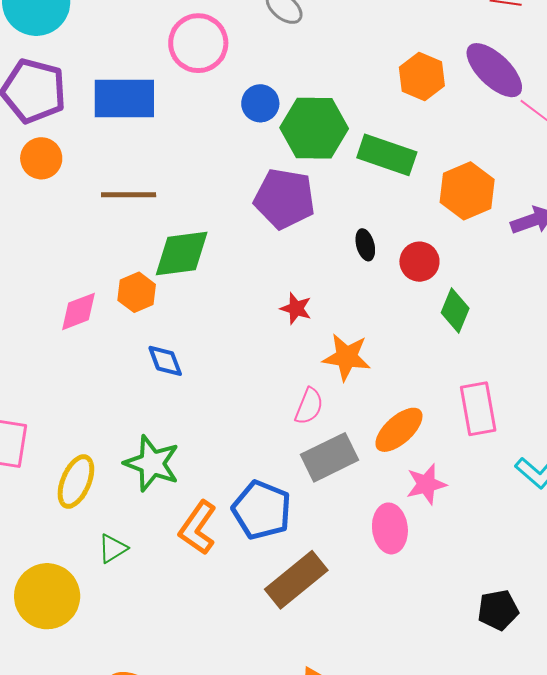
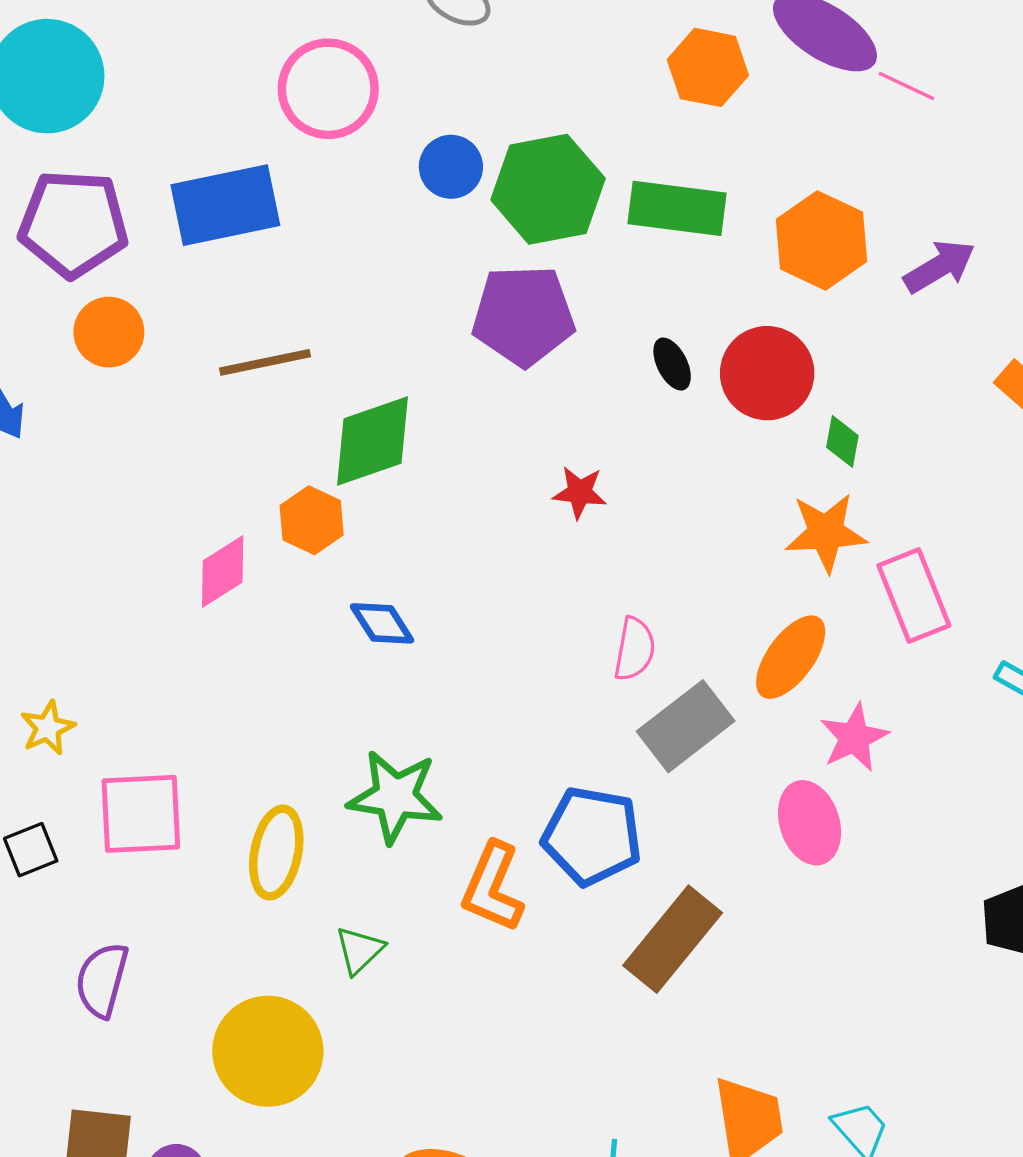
red circle: (419, 262) -> (767, 373), size x1.4
green diamond: (455, 310) -> (842, 441), size x0.7
orange star: (347, 357) -> (826, 533), moved

